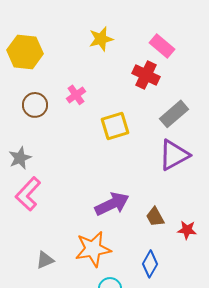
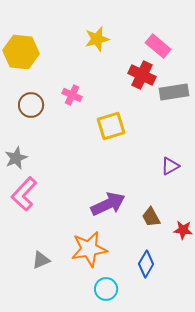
pink cross: (76, 95) -> (72, 95), turned -30
gray rectangle: (174, 114) -> (174, 92), moved, turned 32
purple triangle: (174, 155) -> (170, 166), moved, size x0.6

